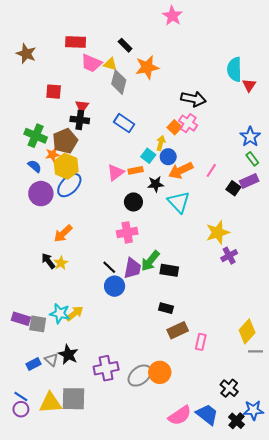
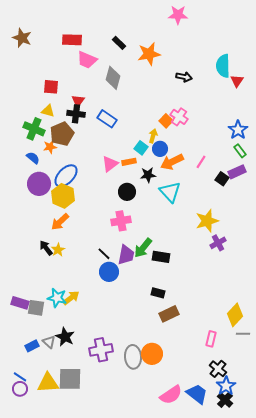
pink star: (172, 16) -> (178, 15), moved, turned -30
brown star: (26, 54) -> (22, 38), moved
yellow triangle: (110, 64) -> (48, 111), moved
orange star: (147, 67) -> (149, 54), moved
black arrow: (193, 99) -> (184, 77), moved, size x0.7
blue rectangle: (124, 123) -> (107, 119), moved
yellow hexagon: (66, 166) -> (63, 196), moved
pink rectangle: (201, 342) -> (211, 339), moved
gray ellipse: (140, 376) -> (133, 357), turned -55
blue star: (253, 410) -> (226, 386), moved, turned -30

